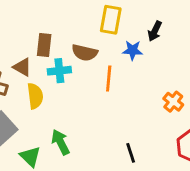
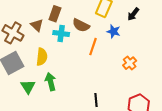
black arrow: (155, 31) -> (133, 14), moved
yellow semicircle: (35, 96) -> (42, 57), moved
orange cross: (173, 102) -> (130, 63), moved

